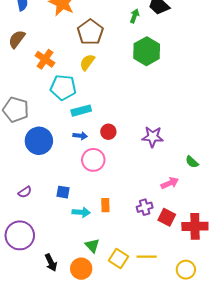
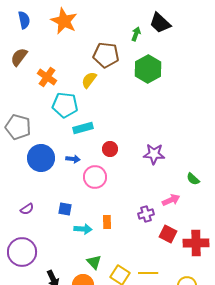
brown pentagon: (90, 32) -> (106, 55), moved, turned -30
blue arrow: (80, 136) -> (73, 159), moved
purple cross: (145, 207) -> (146, 214), moved

